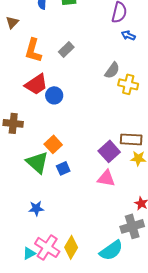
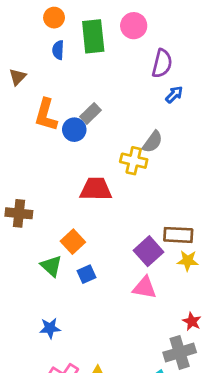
blue arrow: (128, 35) -> (174, 95), turned 112
red trapezoid: (36, 84) -> (96, 189), moved, turned -145
yellow cross: (128, 84) -> (134, 161), moved
blue circle: (54, 95) -> (74, 130), moved
green triangle: (37, 162) -> (51, 266), size x0.7

